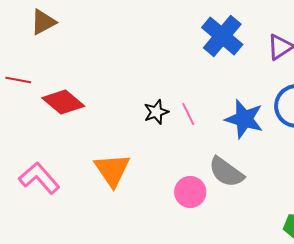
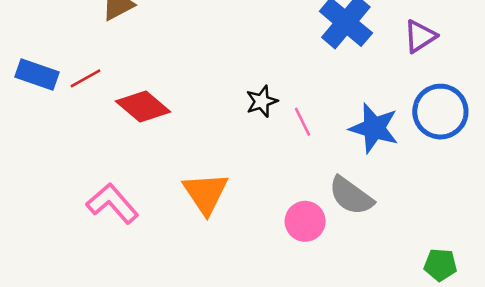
red line: (18, 80) -> (86, 78), turned -40
black star: (156, 112) -> (262, 101), moved

